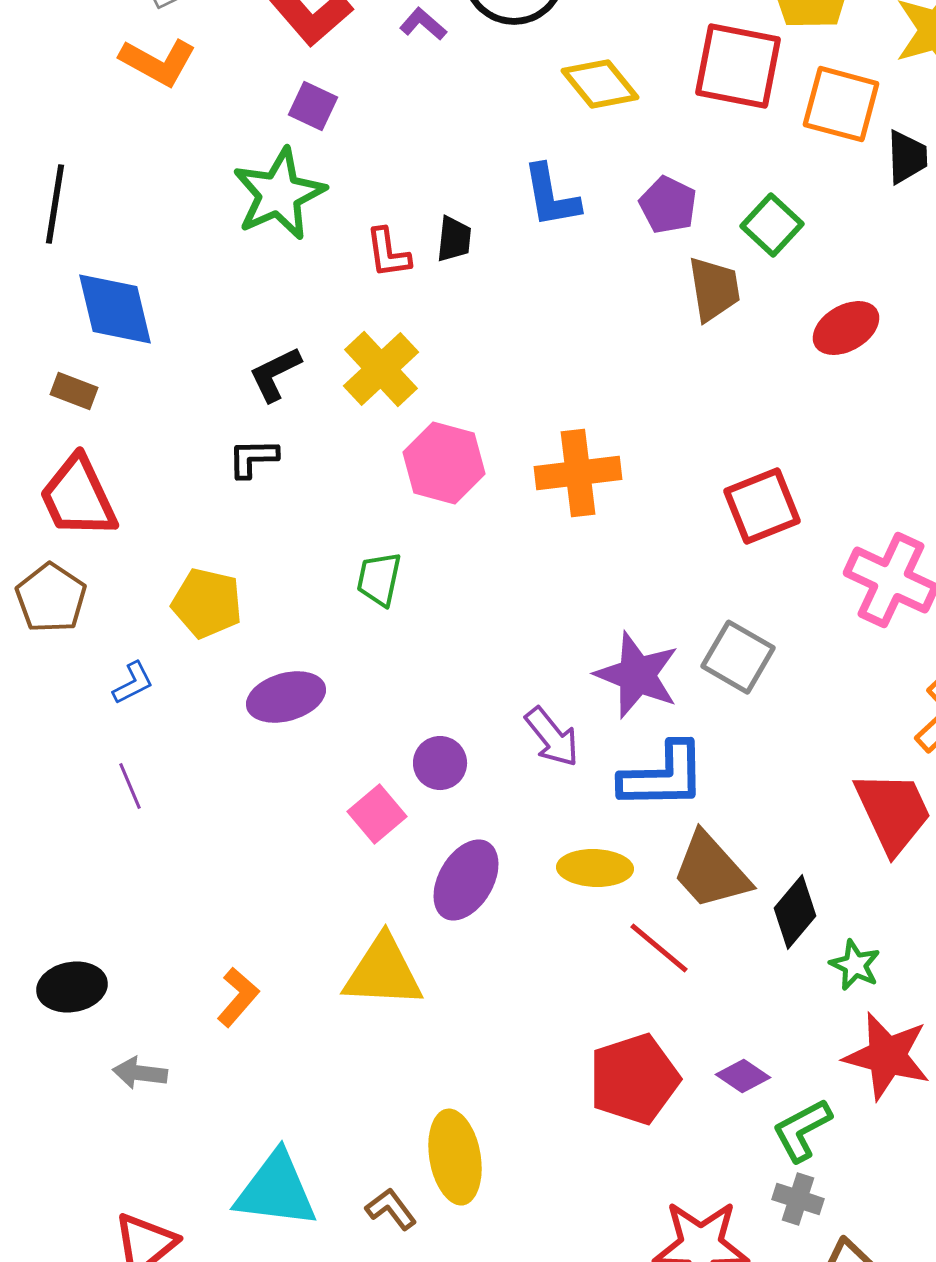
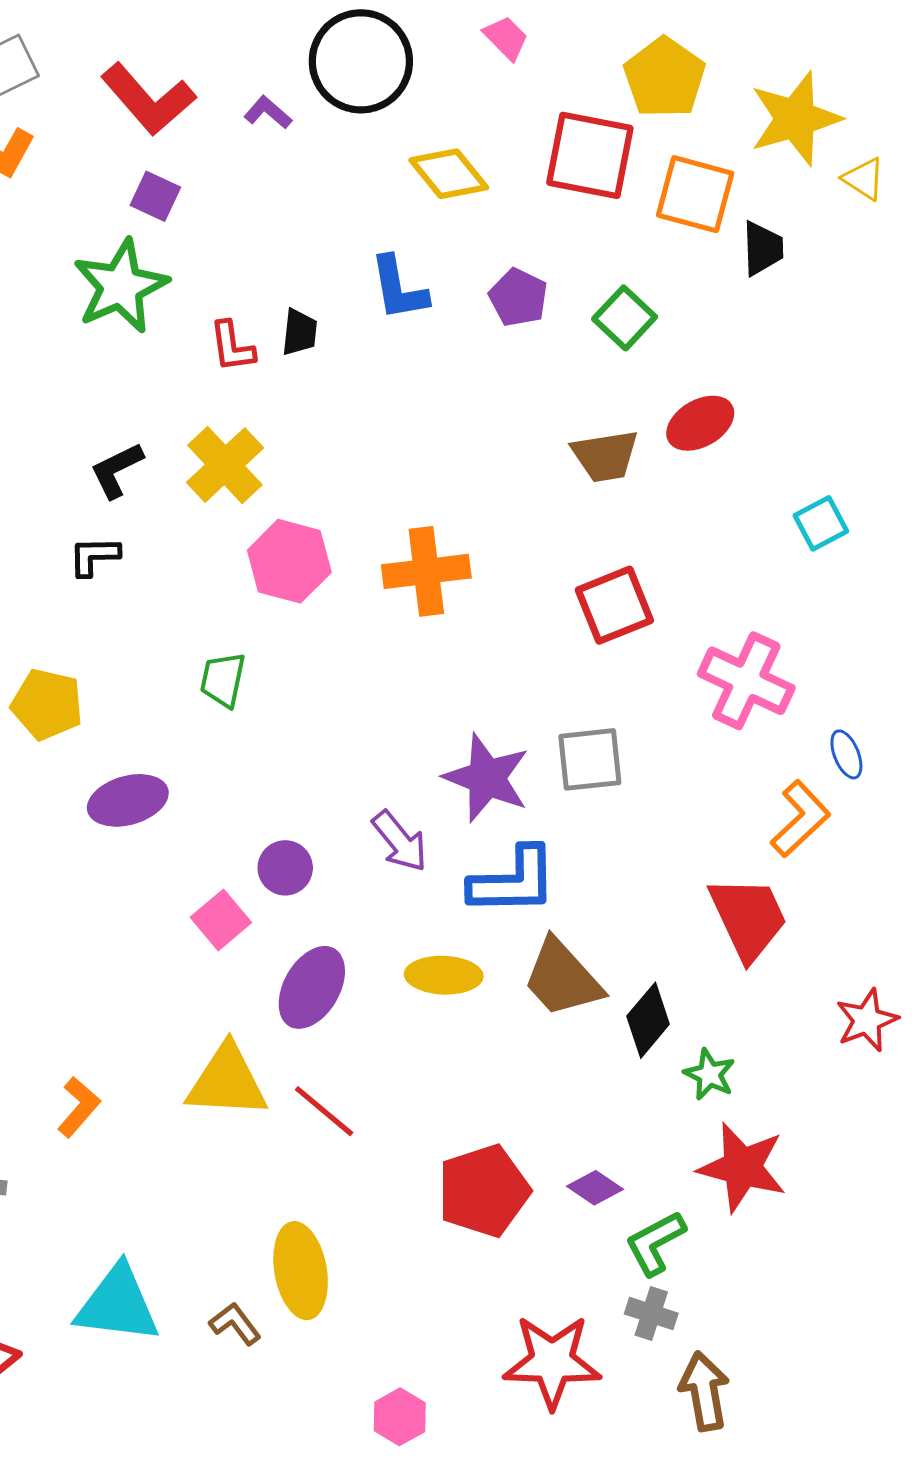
brown trapezoid: (714, 289) -> (605, 456), moved, turned 90
gray square: (738, 657) -> (590, 759), turned -36
red line: (659, 948) -> (324, 1111), moved

